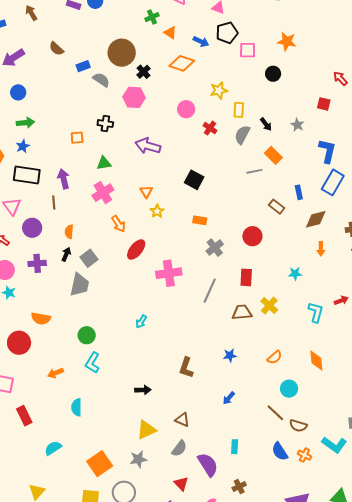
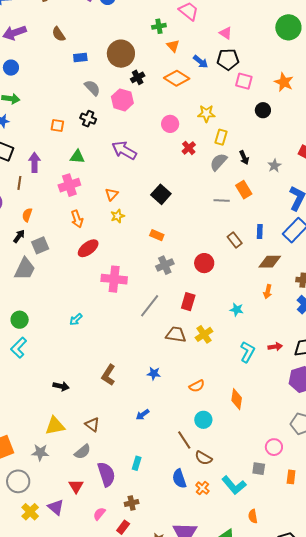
gray semicircle: (101, 80) -> (92, 88), moved

